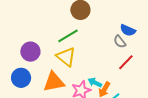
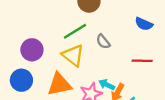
gray semicircle: (120, 42) -> (103, 42), moved
red line: (126, 62) -> (142, 61), turned 48

